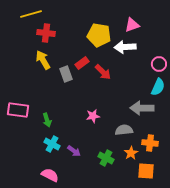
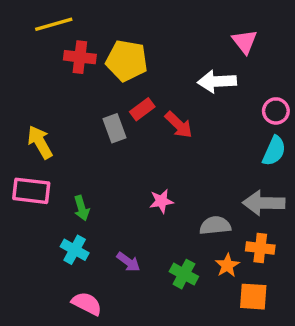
pink triangle: (132, 25) -> (245, 42), moved, turned -49
yellow pentagon: (99, 35) -> (127, 61), moved
yellow arrow: (43, 60) -> (40, 142), moved
gray arrow: (142, 108) -> (264, 203), moved
cyan cross: (52, 144) -> (75, 250), moved

